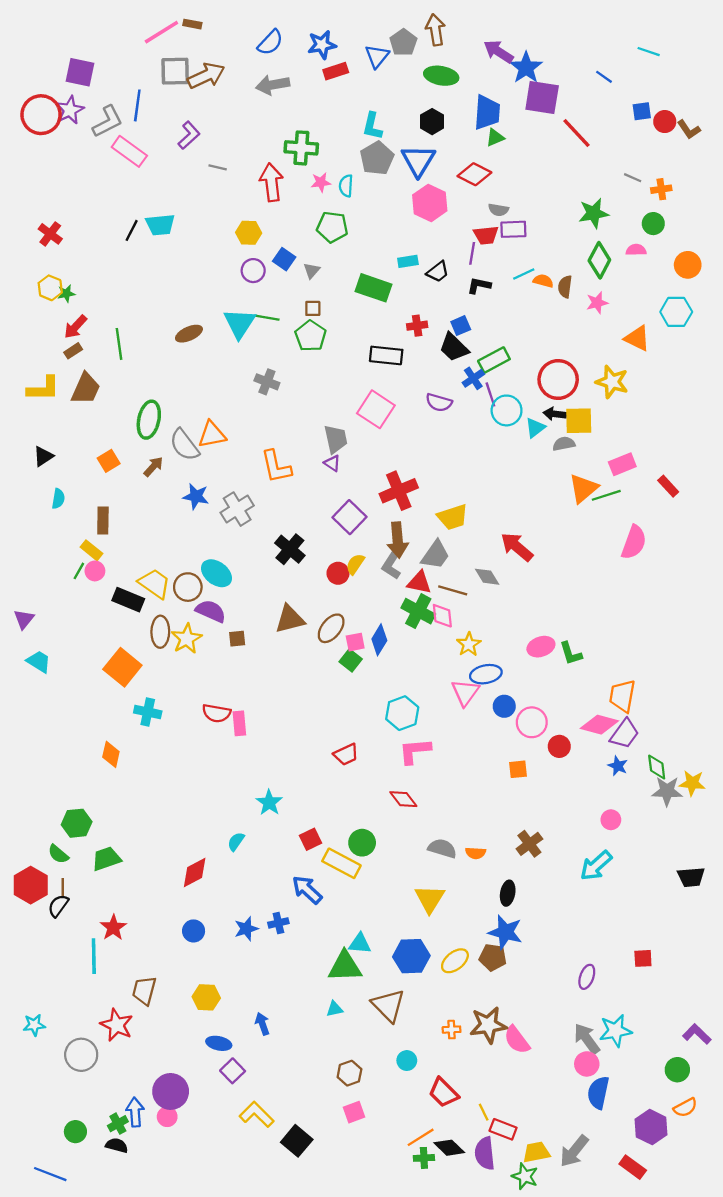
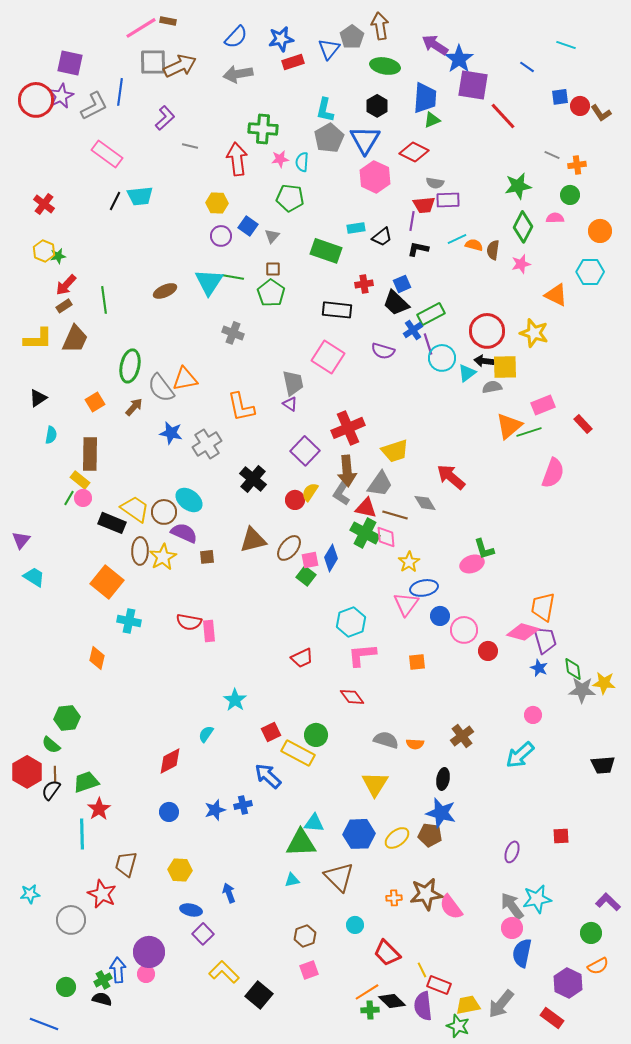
pink rectangle: (129, 151) -> (107, 154), moved
brown rectangle: (103, 521) -> (90, 454), size x1.4
green L-shape: (571, 654) -> (484, 549), moved
purple trapezoid: (625, 734) -> (545, 640), turned -52
orange square: (518, 769) -> (417, 662), moved
green trapezoid: (106, 859) -> (86, 782), moved

